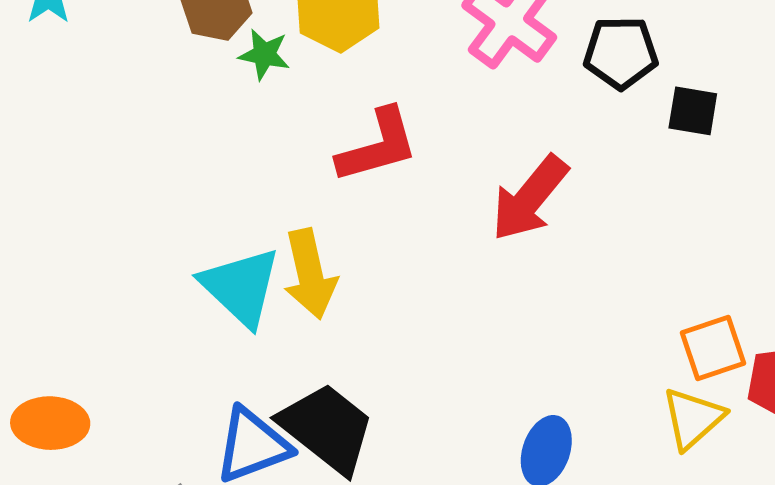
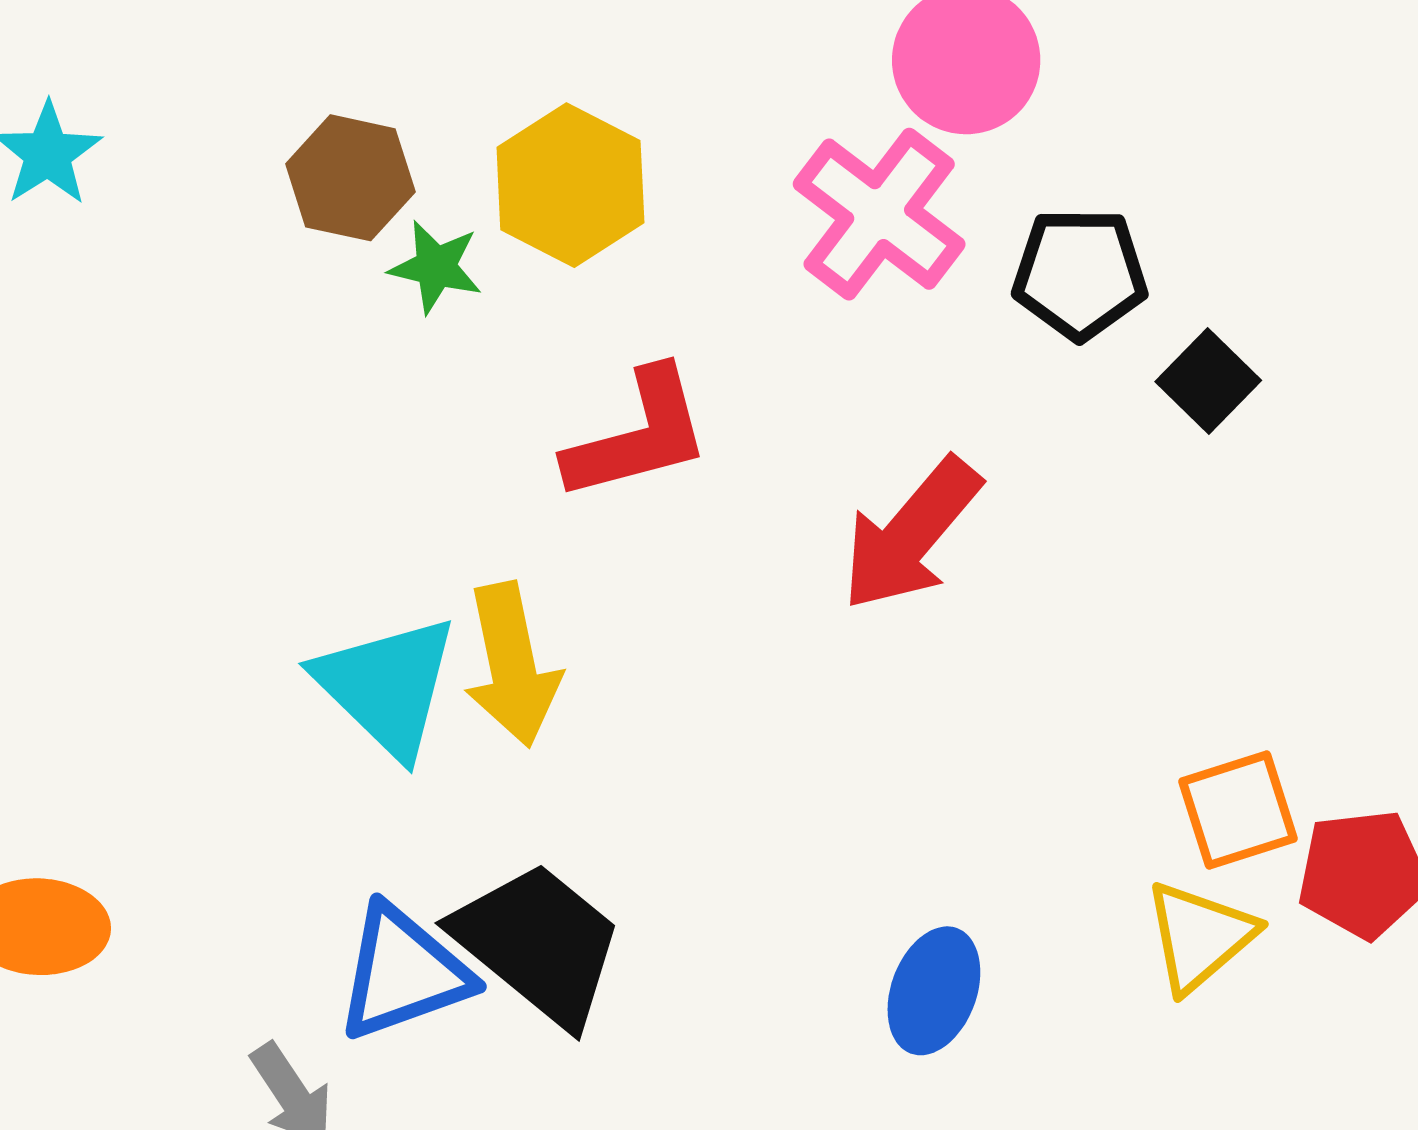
black square: (693, 111) -> (1208, 381), turned 34

